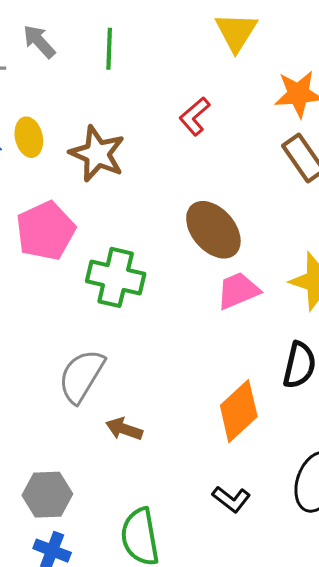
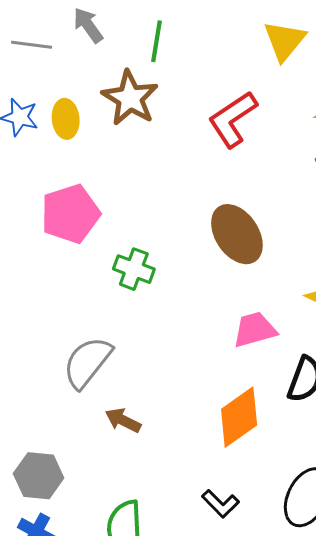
red L-shape: (195, 116) -> (233, 119), size x1.5
brown star: (97, 154) -> (130, 98), moved
green cross: (116, 277) -> (134, 269), size x0.7
pink trapezoid: (238, 291) -> (255, 330), moved

